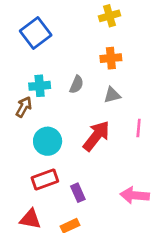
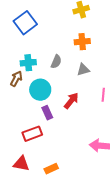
red arrow: (96, 136) -> (71, 101), size x0.7
cyan circle: (48, 141) -> (40, 90), moved
purple rectangle: (78, 193) -> (47, 113), moved

